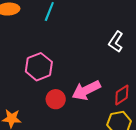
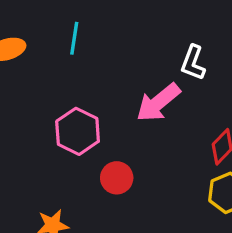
pink arrow: (86, 90) -> (158, 102), moved

